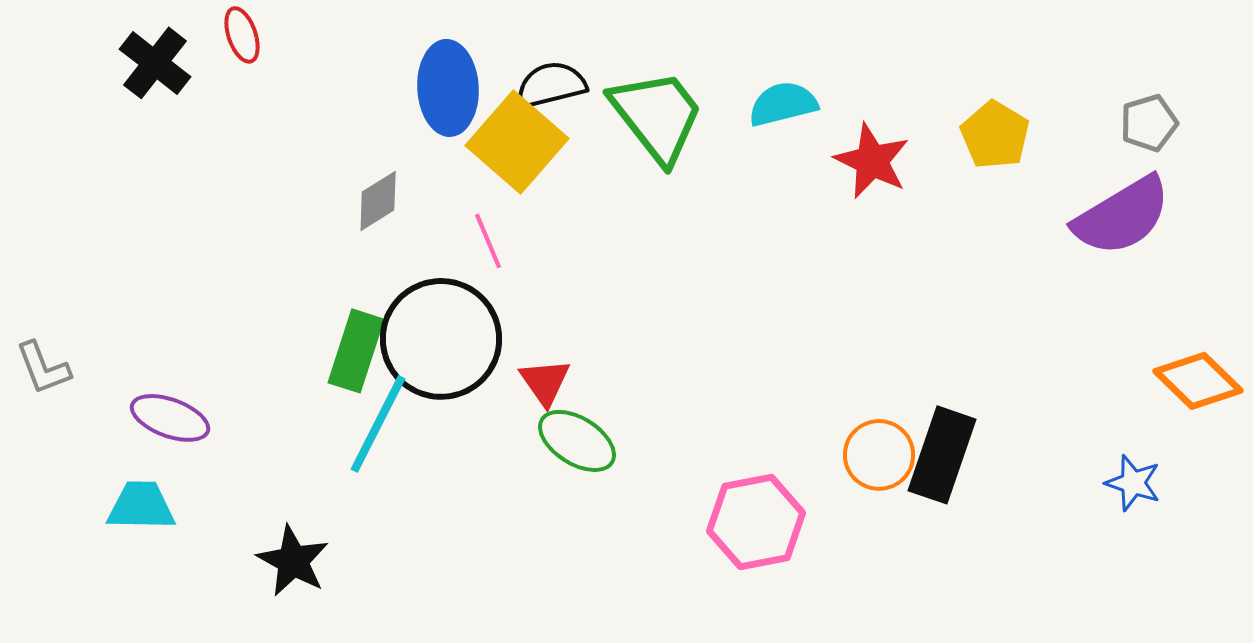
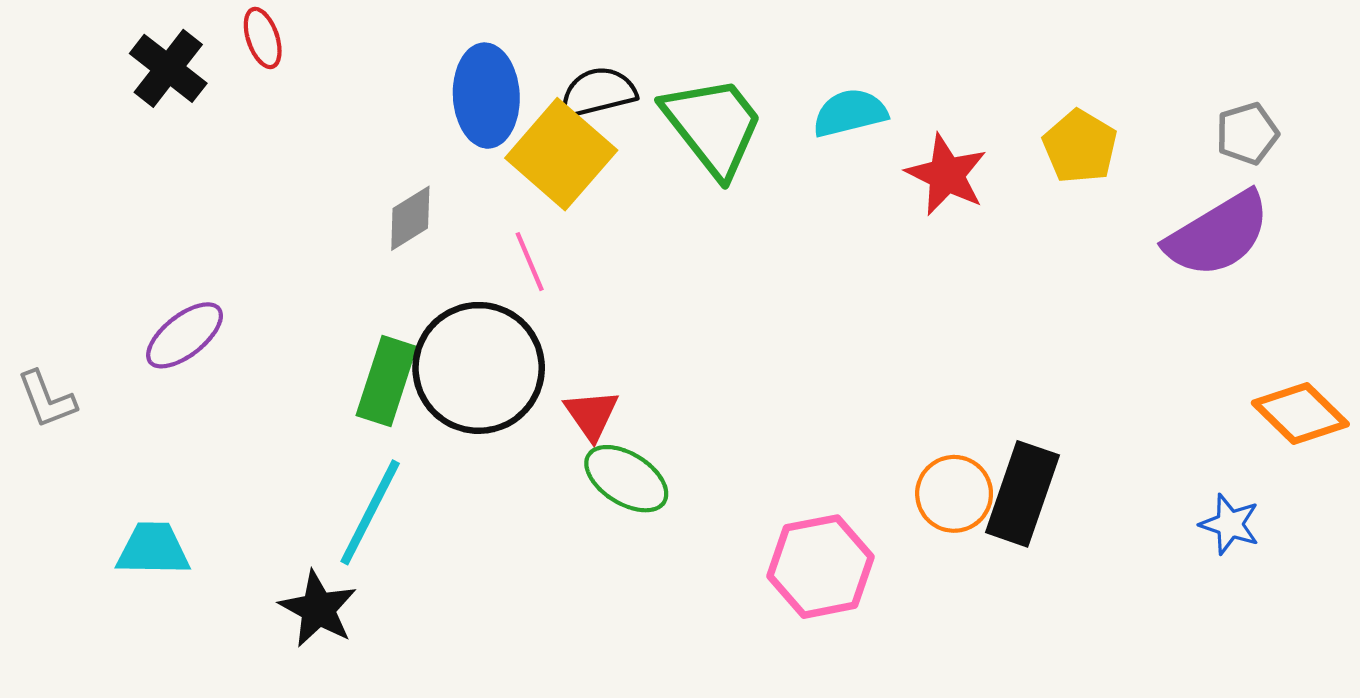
purple ellipse: (170, 418) -> (185, 335), moved, turned -58
cyan line: (378, 424) -> (370, 512), moved

